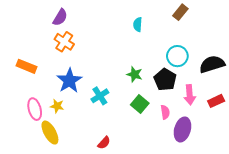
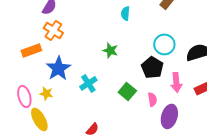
orange rectangle: (27, 66) -> (31, 50), moved, turned -42
green star: (135, 74) -> (110, 50), moved

